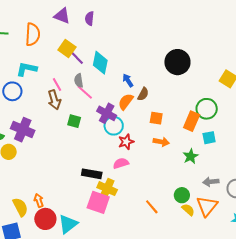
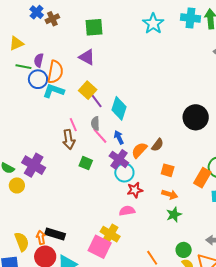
purple semicircle: (89, 18) -> (39, 60), moved
cyan L-shape: (27, 69) -> (54, 91), moved
blue arrow: (128, 80) -> (119, 137), moved
blue circle: (12, 91) -> (38, 79), moved
green star: (191, 156) -> (174, 215), moved
black rectangle: (92, 174) -> (55, 234), moved

